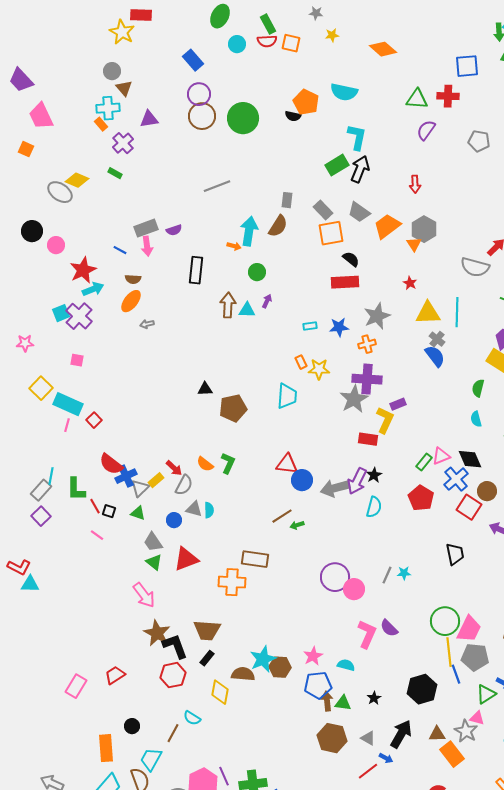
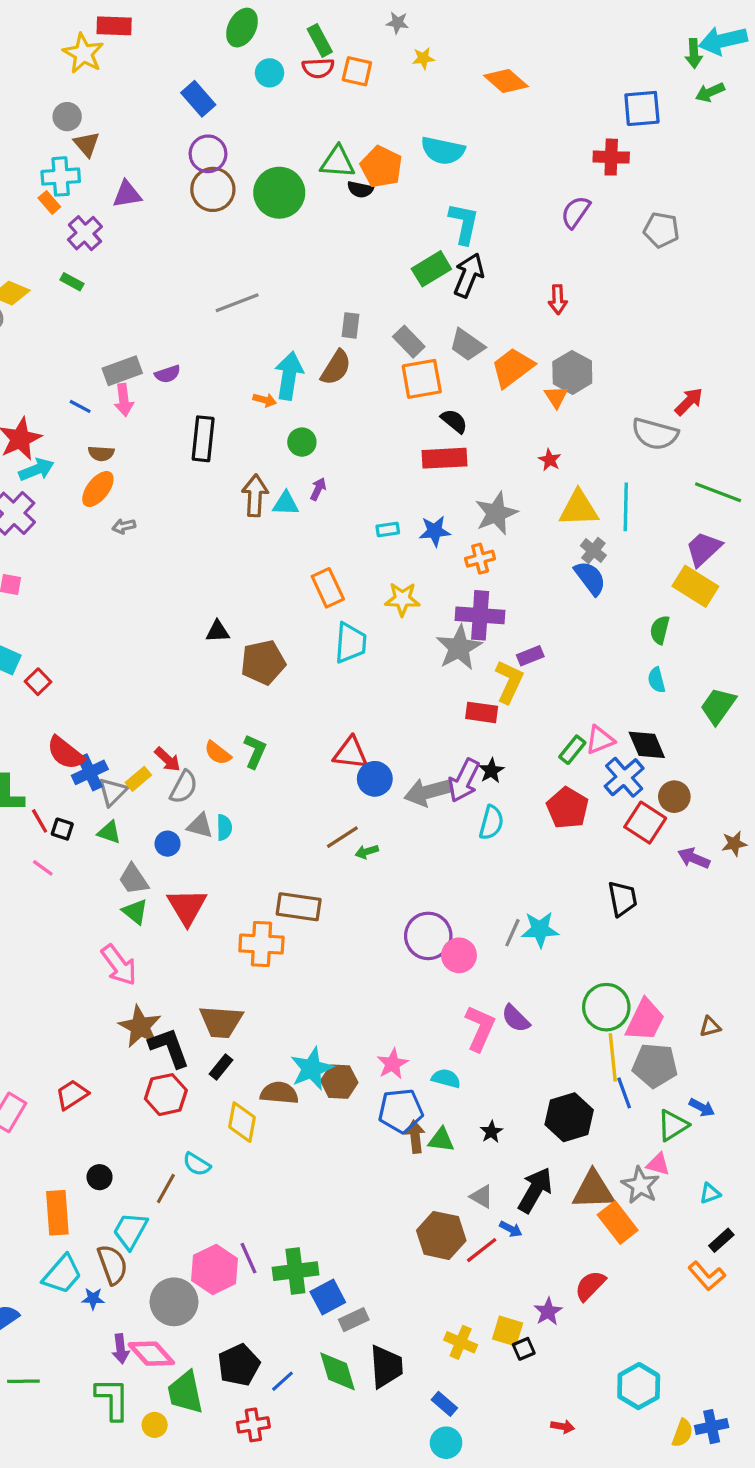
green triangle: (417, 99) -> (338, 162), moved
orange rectangle: (301, 362) -> (328, 588), moved, size x1.6
red triangle: (186, 559) -> (187, 907), turned -40
cyan star: (404, 573) -> (540, 929), size x1.6
brown triangle: (437, 734) -> (593, 1190), size x1.6
brown hexagon: (332, 738) -> (441, 1235), moved

